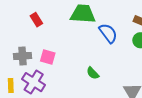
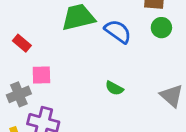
pink square: (48, 57) -> (41, 75), moved

